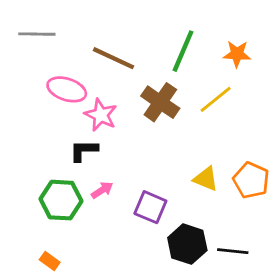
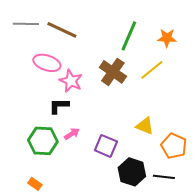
brown line: (114, 58) -> (62, 30), moved
orange pentagon: (251, 180) -> (174, 146), moved

